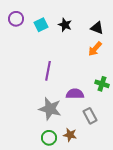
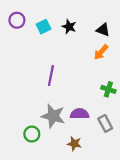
purple semicircle: (75, 94) -> (80, 114), moved
gray rectangle: (90, 116) -> (105, 123), moved
green circle: (49, 138) -> (32, 134), moved

